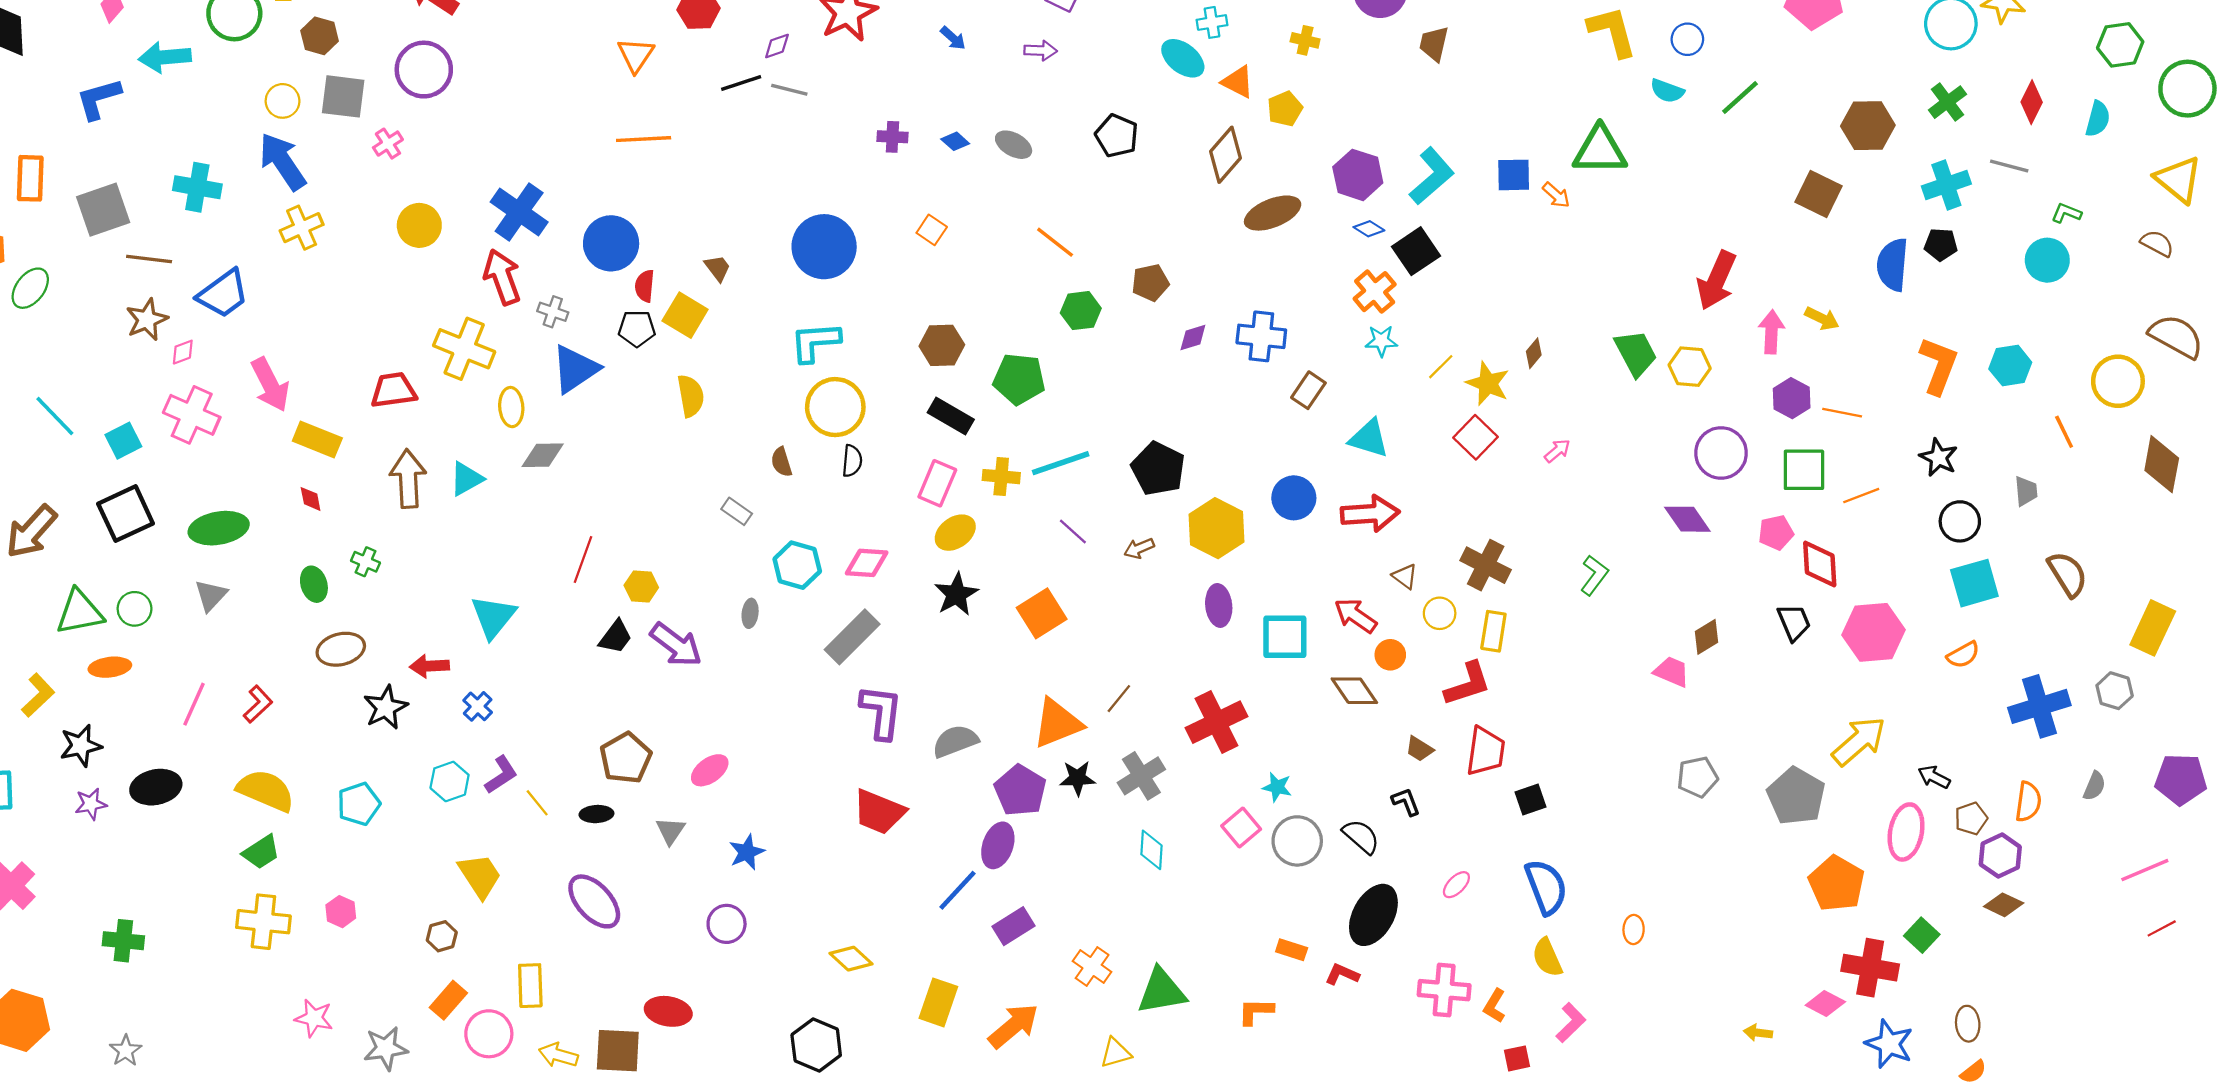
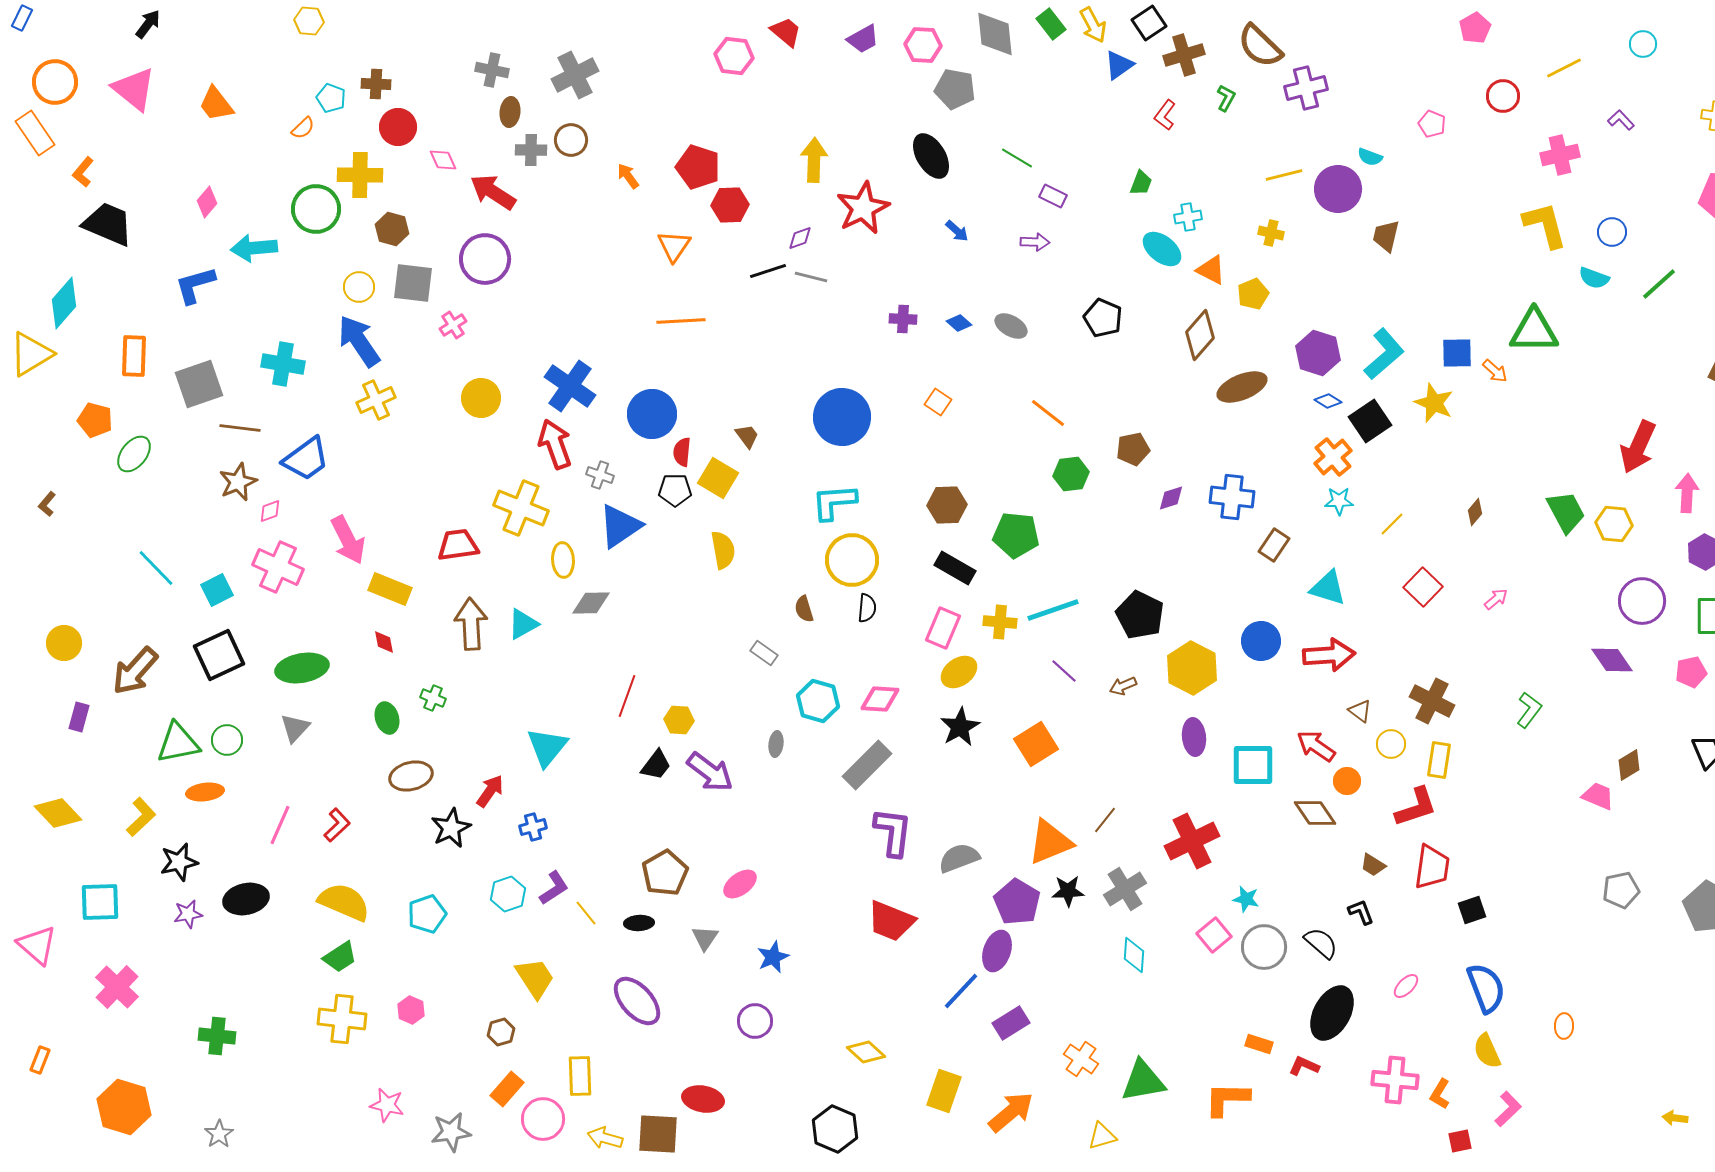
yellow star: (1488, 383) -> (1434, 403), moved
red arrow: (429, 666) -> (490, 791), turned 128
blue cross: (478, 706) -> (533, 827), turned 32
orange L-shape: (1256, 1011) -> (1227, 1099), size x1.4

